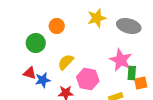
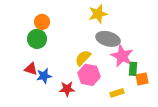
orange circle: (57, 26) -> (42, 22), moved
gray ellipse: (129, 26) -> (108, 39), moved
yellow semicircle: (66, 62) -> (83, 58), moved

